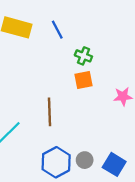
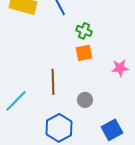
gray circle: (85, 160) -> (85, 100), moved
blue square: (114, 164) -> (112, 130), turned 30

